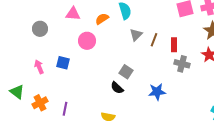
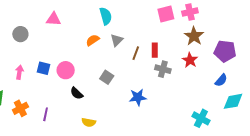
orange semicircle: (102, 19) -> (93, 40), moved
brown line: (154, 40) -> (136, 53), moved
pink circle: (87, 41) -> (66, 70), moved
pink arrow: (39, 67) -> (19, 72), turned 32
black semicircle: (117, 88) -> (77, 93), moved

